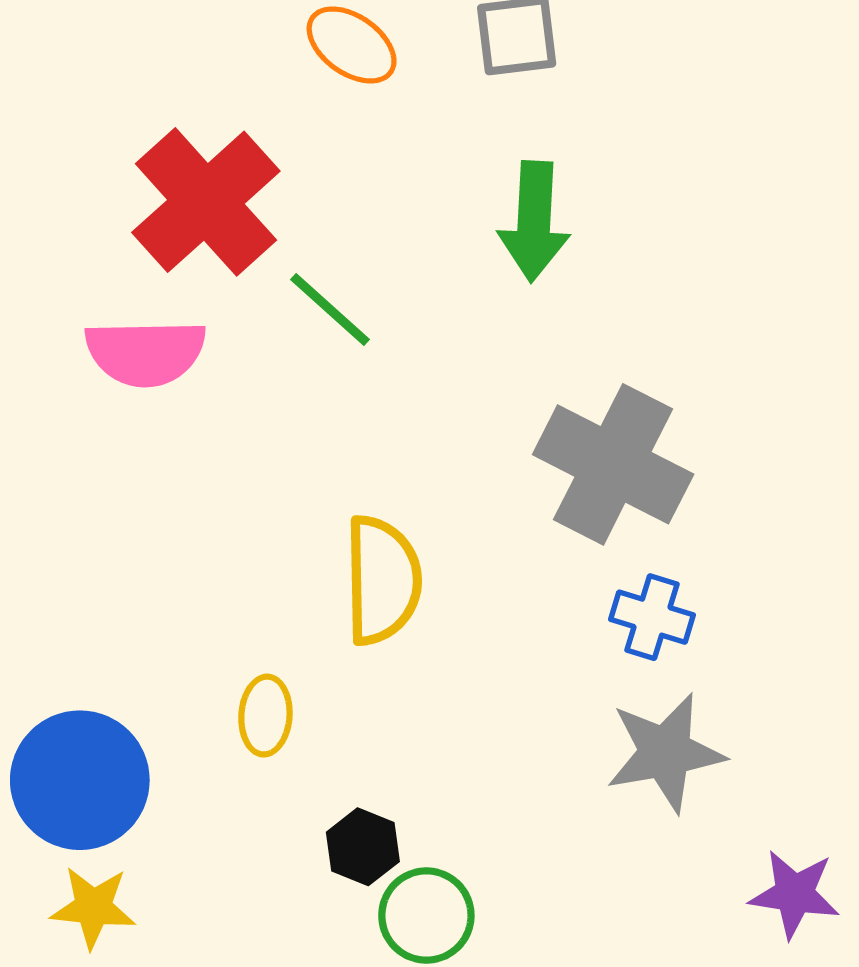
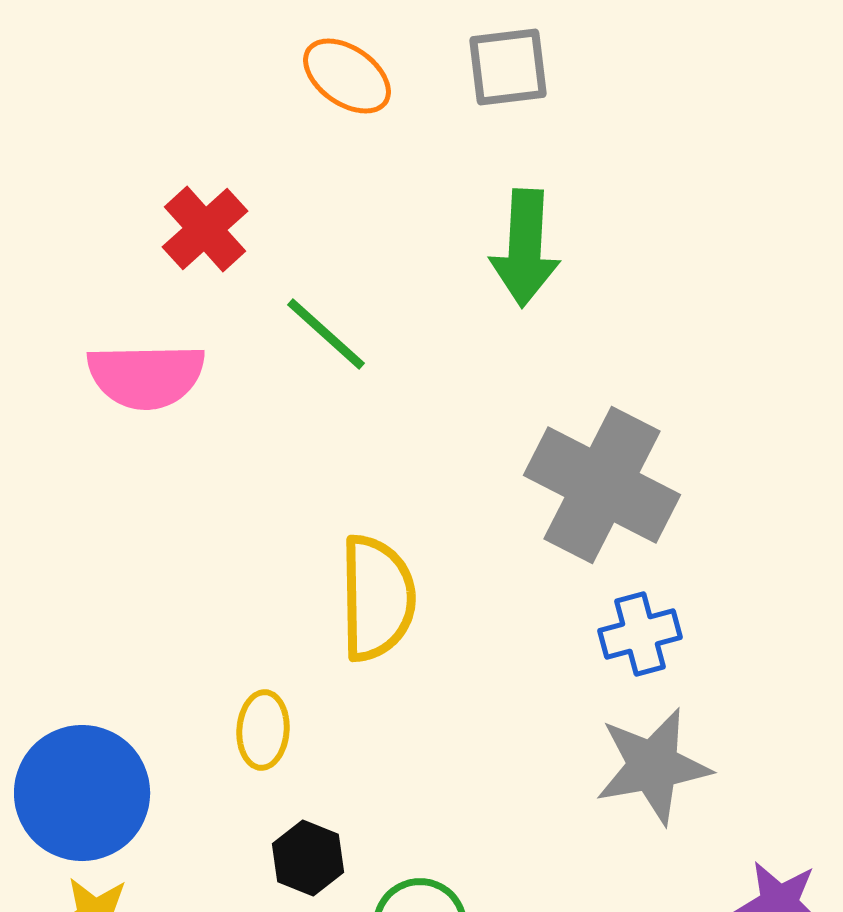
red cross: (206, 202) -> (205, 229), size x0.6
blue cross: (652, 617) -> (640, 634), turned -32
black hexagon: (363, 847) -> (308, 858), moved

